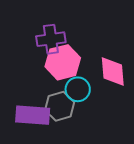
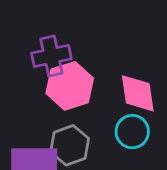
cyan circle: (78, 89) -> (132, 132), moved

